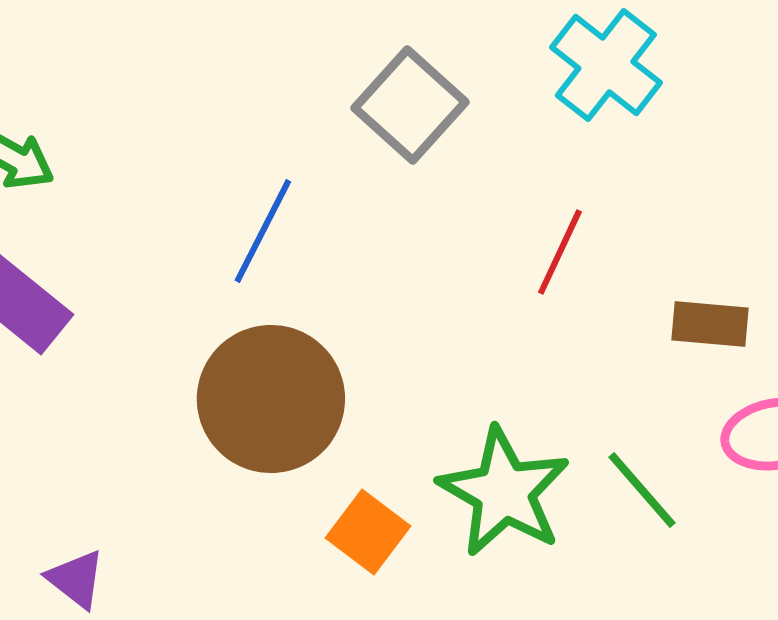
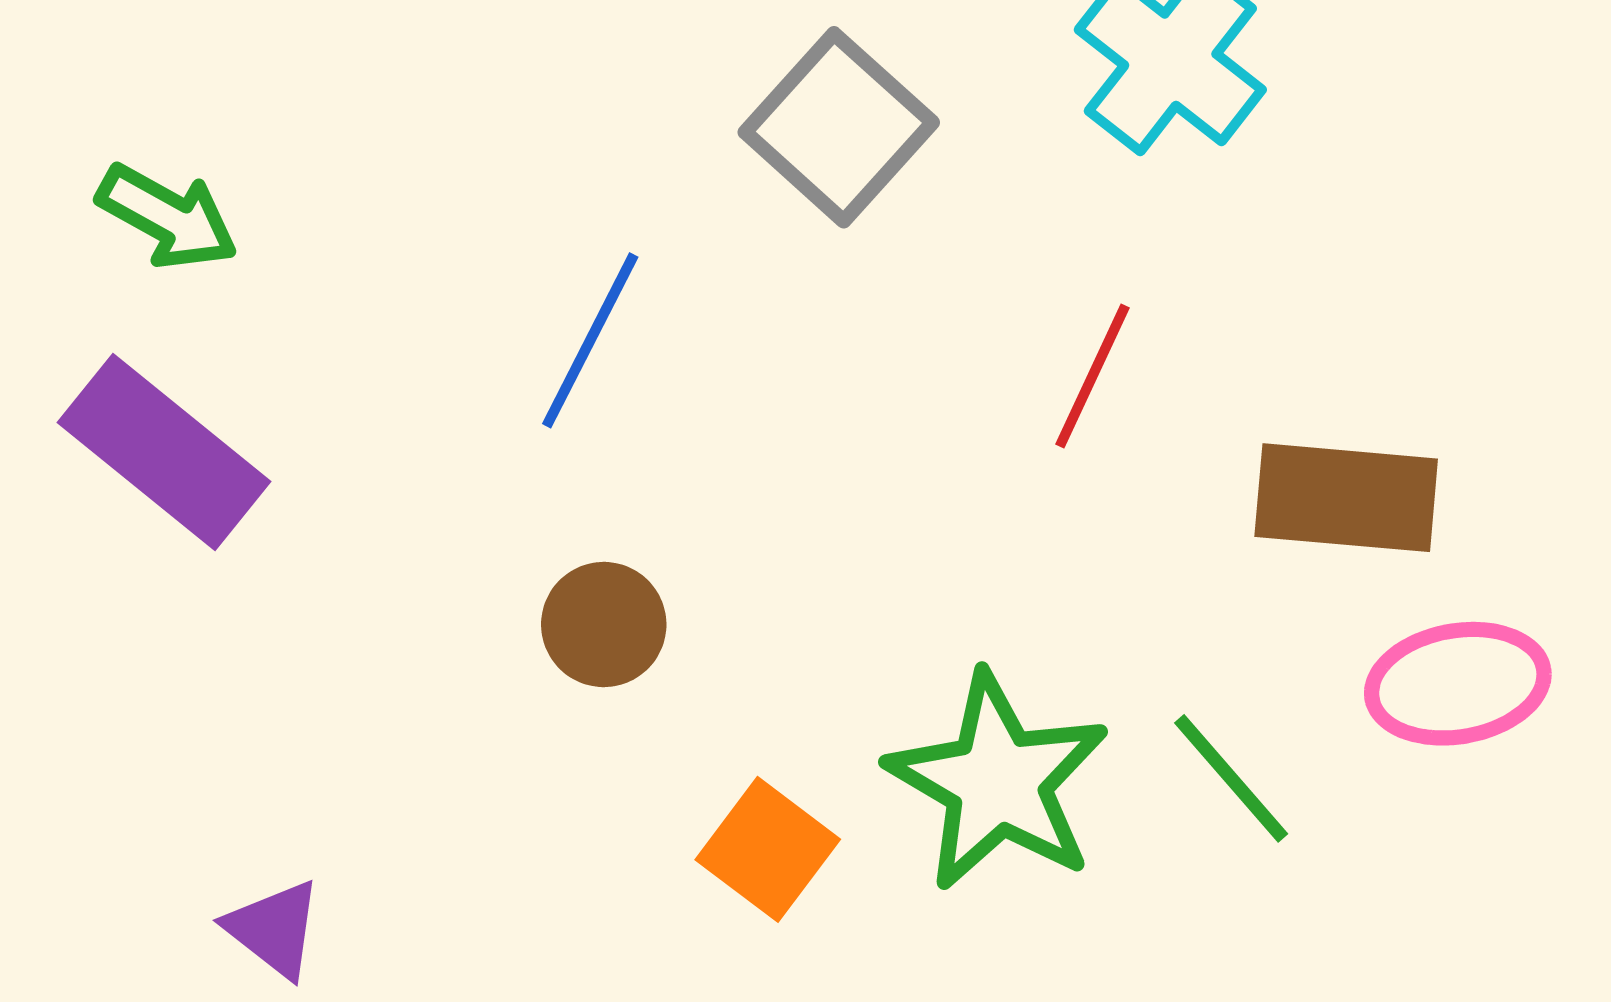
brown rectangle: (710, 324) -> (1346, 498), size x1.4
brown circle: (271, 399) -> (604, 625), size x0.5

